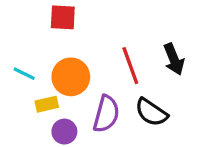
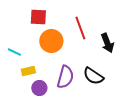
red line: (130, 66) -> (80, 28), moved
orange circle: (71, 77) -> (51, 41), moved

